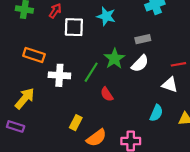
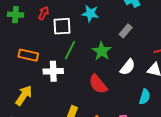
gray rectangle: (143, 39) -> (126, 31), turned -32
white semicircle: (140, 64) -> (128, 67), moved
green line: (91, 72) -> (70, 50), moved
red semicircle: (107, 94) -> (98, 84), size x1.5

